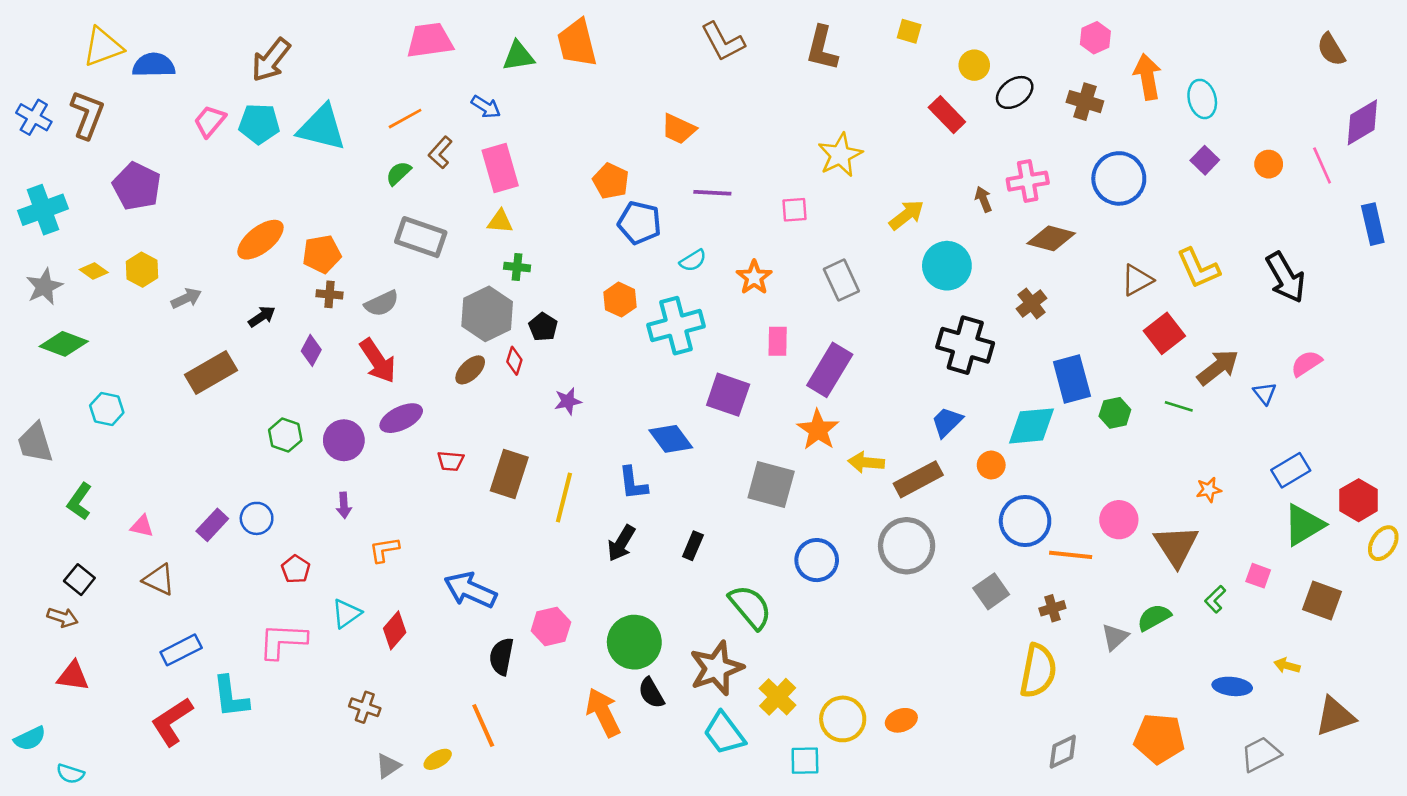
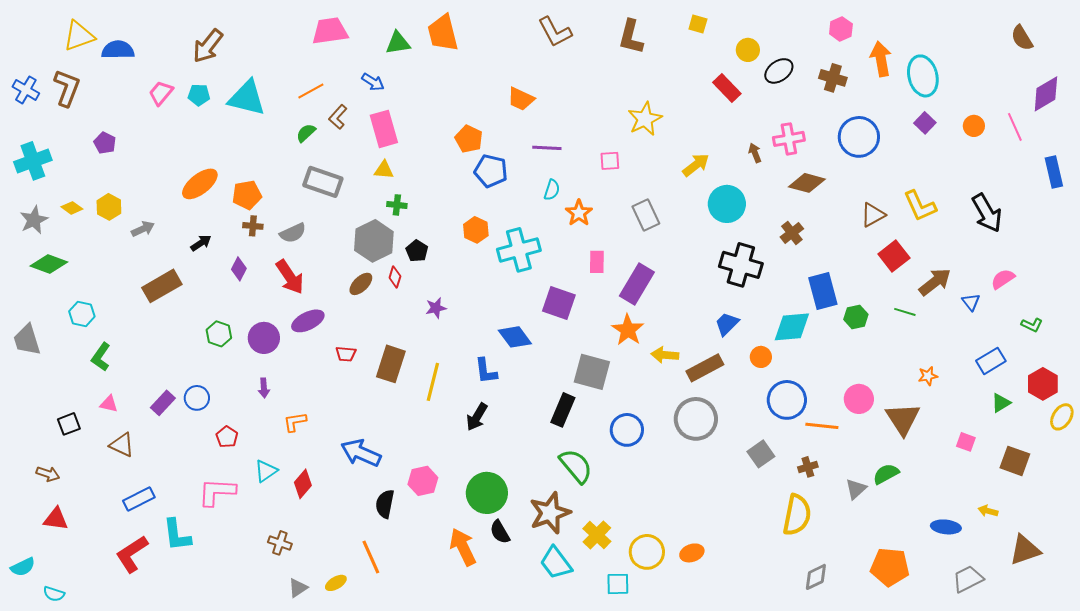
cyan ellipse: (1202, 99) -> (923, 76), size x1.4
cyan pentagon: (259, 124) -> (199, 95), size x0.7
purple pentagon: (137, 186) -> (105, 143), size x0.6
cyan semicircle: (693, 260) -> (552, 190), moved, turned -40
green L-shape: (79, 501) -> (101, 357), moved
green triangle: (1304, 525) -> (1001, 403), size x0.6
black rectangle: (693, 546) -> (563, 410), moved, size x1.5
black square: (79, 580) -> (69, 424), moved, turned 30
green L-shape: (1215, 599) -> (1032, 325), moved, turned -110

